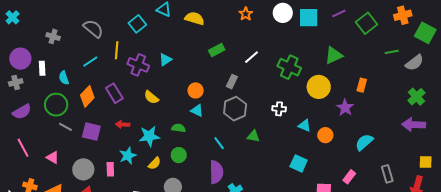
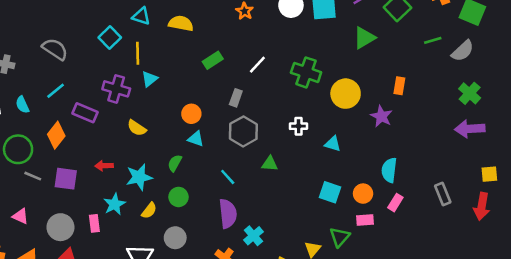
yellow line: (117, 50) -> (138, 53), moved
green triangle: (334, 55) -> (364, 38), moved
cyan semicircle: (64, 78) -> (22, 105), moved
purple rectangle: (114, 93) -> (85, 113), moved, turned -30
green semicircle: (178, 128) -> (175, 163), turned -64
orange circle: (325, 135) -> (363, 194), moved
cyan semicircle: (364, 142) -> (389, 170), moved, turned -36

